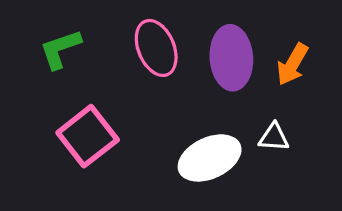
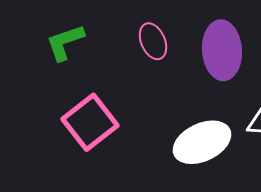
pink ellipse: (156, 48) -> (153, 41), size x0.7

